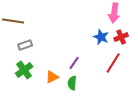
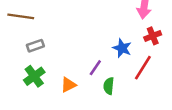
blue star: (101, 37) -> (122, 48), moved
green semicircle: (72, 83) -> (109, 86), moved

